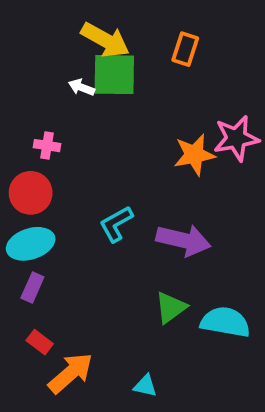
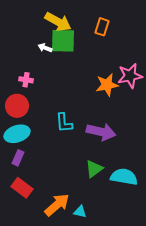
cyan L-shape: (116, 224) -> (64, 123), turned -65
red rectangle: (40, 342) -> (22, 188), size x1.5
orange arrow: (71, 373) -> (57, 205), moved

